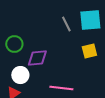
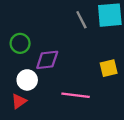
yellow square: (89, 51) -> (109, 68), moved

